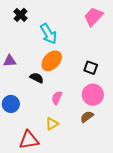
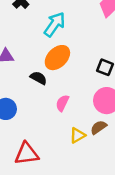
cyan arrow: (49, 34) -> (55, 24), turned -115
yellow triangle: (52, 124) -> (77, 135), moved

